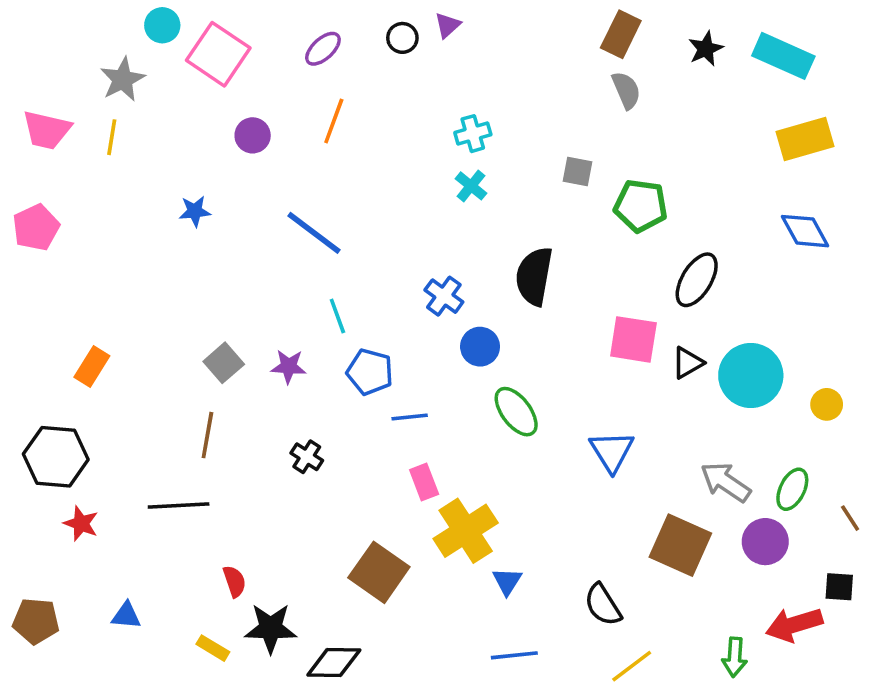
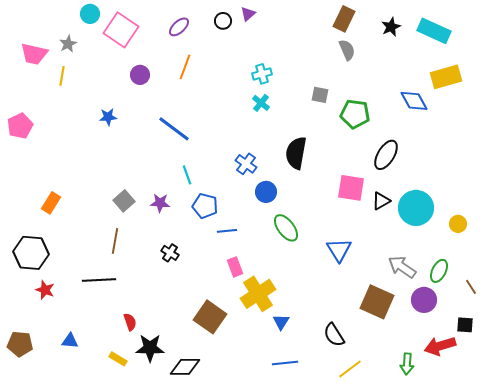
gray star: (123, 79) -> (68, 44), size x0.7
pink trapezoid: (47, 130) -> (34, 54), moved
blue diamond: (805, 231) -> (414, 101), moved

